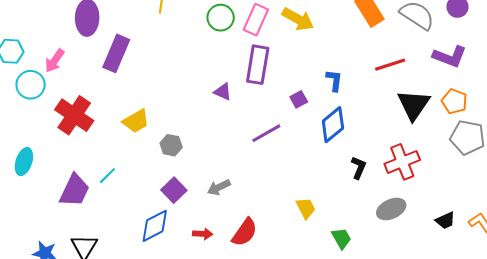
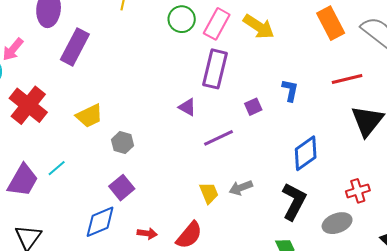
purple triangle: (223, 92) -> (187, 107), moved
blue diamond: (333, 125) -> (306, 153), moved
red cross: (402, 162) -> (358, 191), moved, size x0.7
black L-shape: (359, 168) -> (294, 201), moved, size x1.6
gray arrow: (219, 187) -> (241, 188), moved
yellow trapezoid: (306, 208) -> (209, 193), moved

